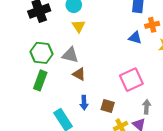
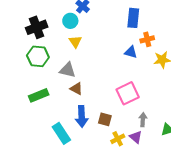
green hexagon: (42, 53) -> (38, 56), moved
green rectangle: (40, 80) -> (39, 95), turned 48
blue arrow: (84, 103) -> (82, 116), size x1.5

